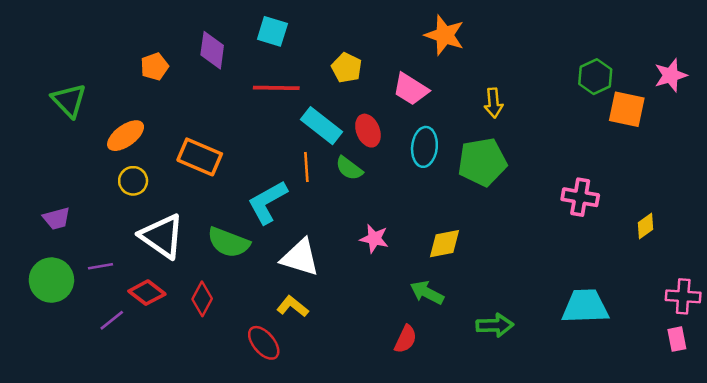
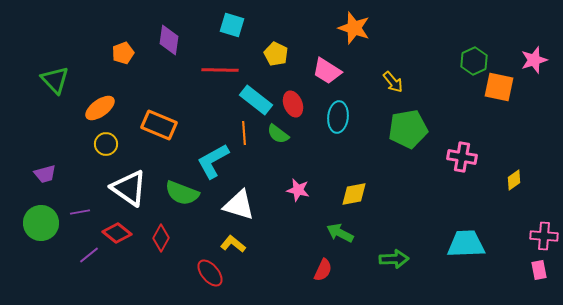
cyan square: (272, 31) -> (232, 25), moved
yellow arrow: (494, 103) -> (393, 82), turned -35
green pentagon: (482, 162) -> (408, 129), moved

